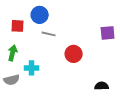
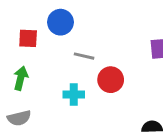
gray line: (49, 34) -> (84, 56), moved
cyan cross: (32, 68) -> (74, 94), moved

